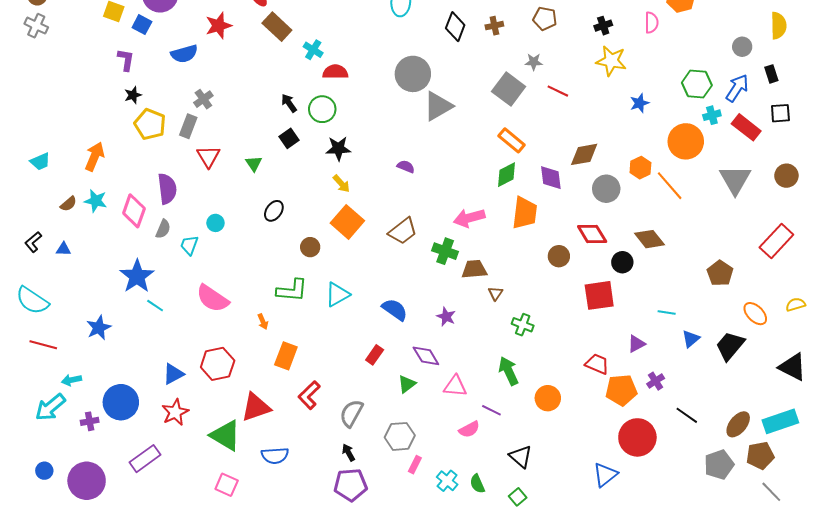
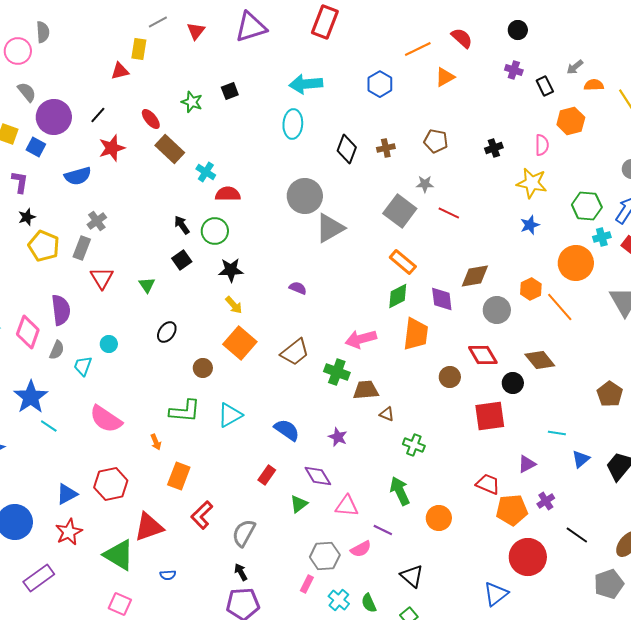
yellow star: (611, 61) -> (532, 183), moved
brown triangle: (495, 293) -> (387, 414), turned -42
gray hexagon: (400, 436) -> (325, 556), moved
blue semicircle: (275, 456) -> (168, 575), size x0.6

